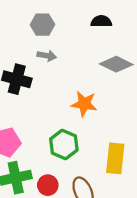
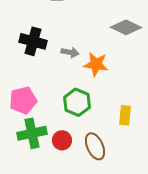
gray arrow: (47, 56) -> (70, 52), moved
yellow rectangle: (115, 158) -> (125, 115), size x0.7

